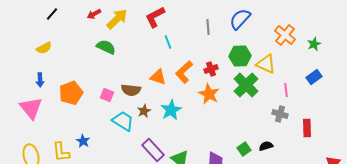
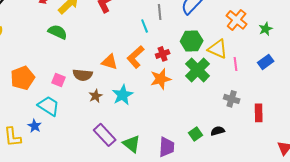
cyan line: (168, 42) -> (145, 26), moved
pink line: (286, 90) -> (236, 64), moved
orange star: (209, 94) -> (161, 79), turned 30
cyan trapezoid: (123, 121) -> (49, 106), moved

